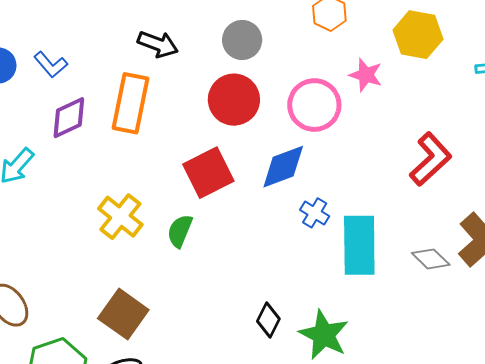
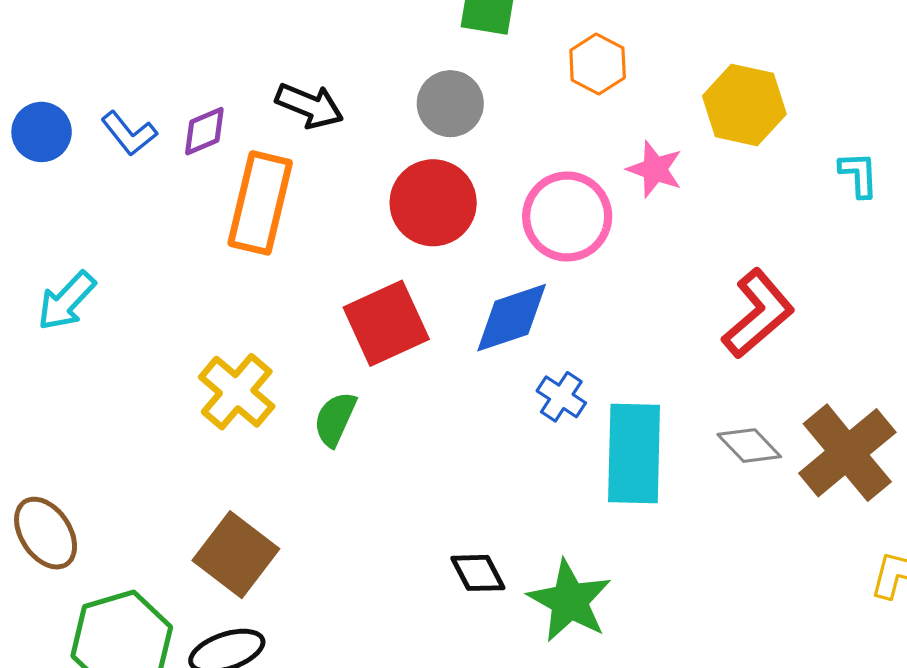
purple diamond: (69, 118) -> (204, 131), moved, size x0.7
gray diamond: (431, 259) -> (749, 446), moved
black diamond: (268, 320) -> (478, 573), turned -56

